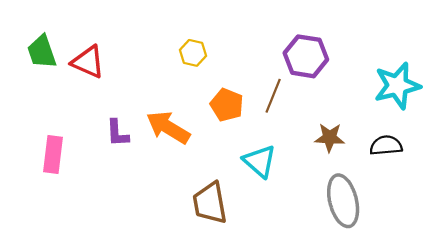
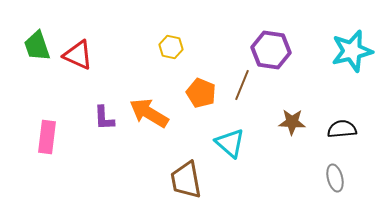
cyan star: (397, 86) -> (352, 51), moved
gray ellipse: (343, 201) -> (335, 178), moved, size x0.6

